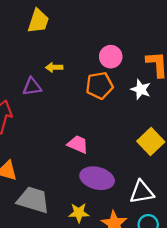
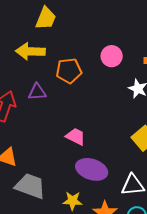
yellow arrow: (54, 67) -> (30, 51), moved, size x1.8
orange pentagon: (99, 85) -> (69, 71), moved
purple triangle: (32, 87) -> (37, 92), moved

